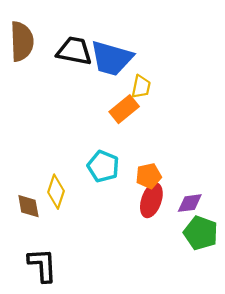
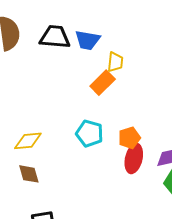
blue trapezoid: (112, 58) -> (87, 40), size x0.7
yellow diamond: (56, 192) -> (28, 141), moved, turned 72

